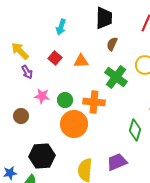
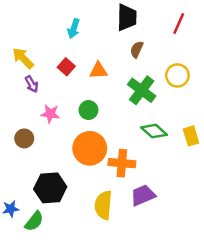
green circle: (65, 100) -> (88, 110), moved
orange cross: (94, 102) -> (122, 163), moved
green diamond: (135, 130) -> (154, 131), moved, turned -65

